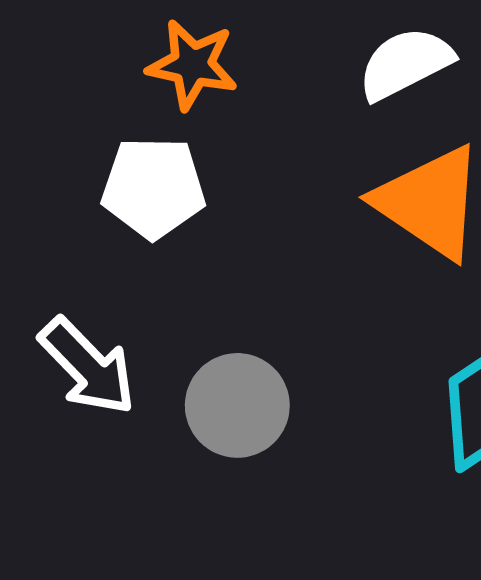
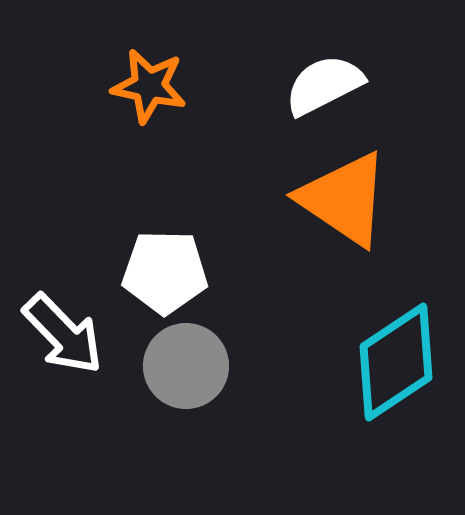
white pentagon: (153, 188) -> (165, 272), moved

